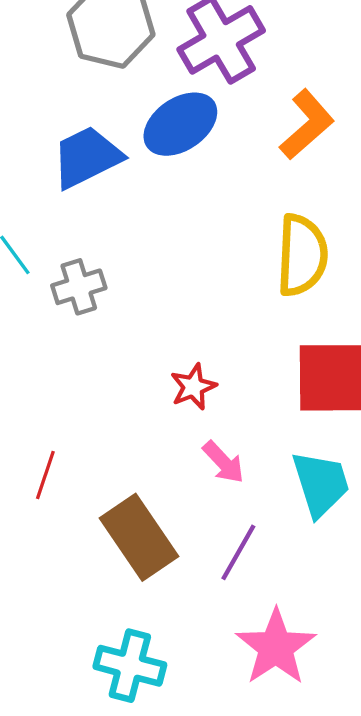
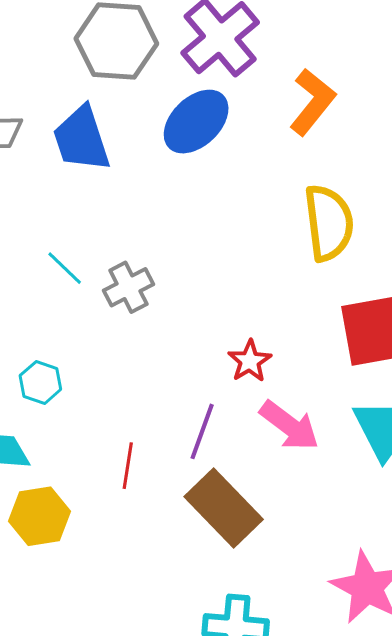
blue trapezoid: (87, 157) -> (81, 139), moved, turned -72
pink arrow: (223, 462) -> (289, 426), size x1.4
purple line: (238, 552) -> (202, 431), moved

